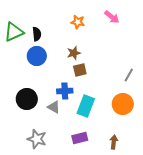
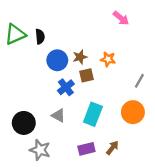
orange star: (78, 22) -> (108, 59), moved
blue circle: (37, 56) -> (57, 60), moved
blue cross: (65, 91) -> (66, 87), moved, turned -35
black circle: (27, 99) -> (24, 123), moved
brown arrow: (114, 142) -> (112, 148), moved, turned 32

